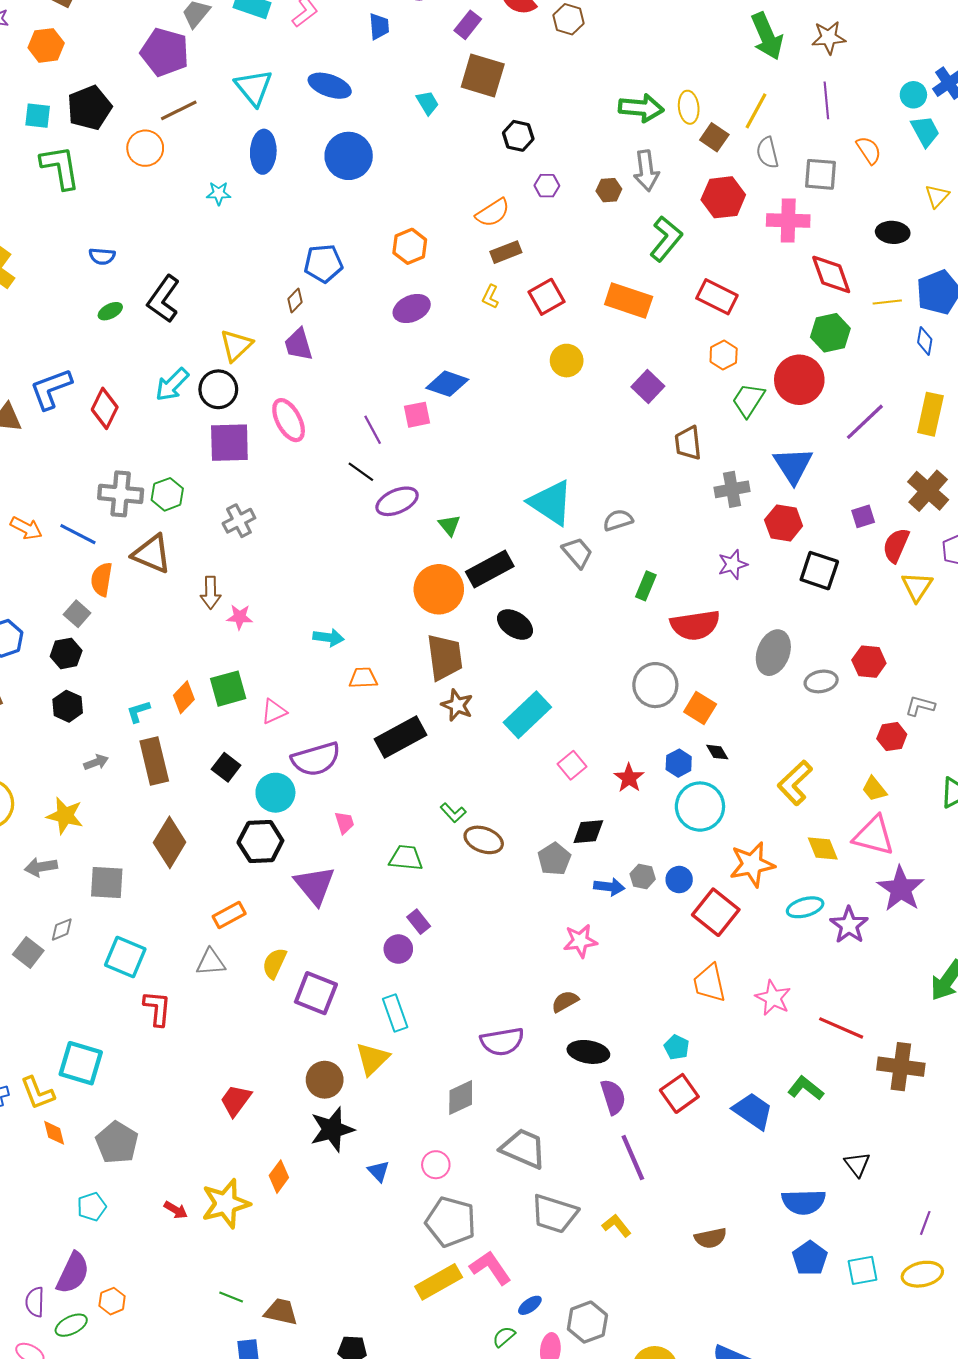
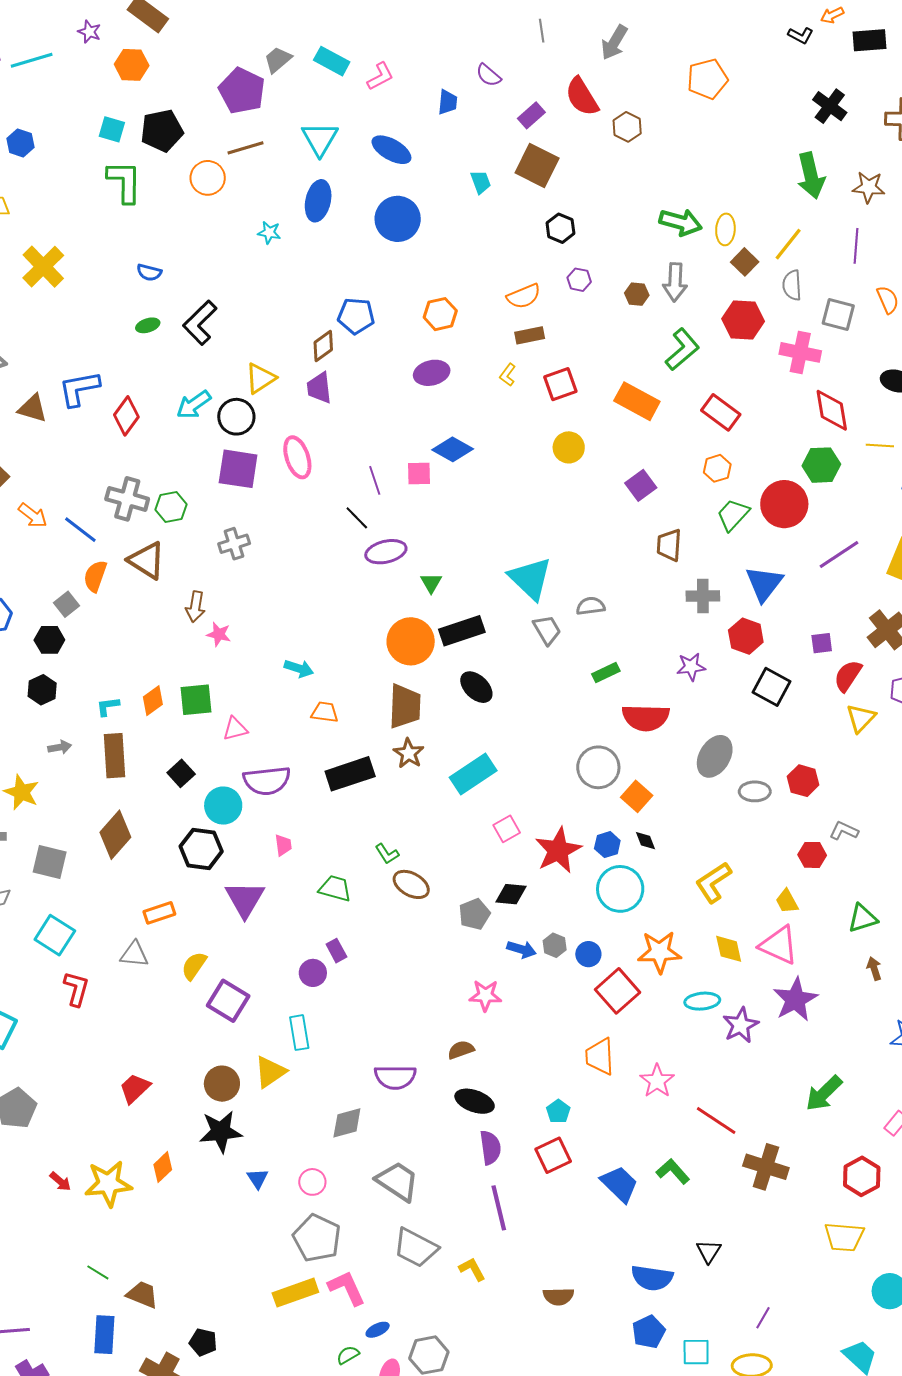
brown diamond: (295, 301) -> (323, 346), size x1.4
green rectangle: (646, 586) -> (606, 672), turned 32
red star: (629, 778) -> (558, 850), size x1.6

